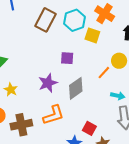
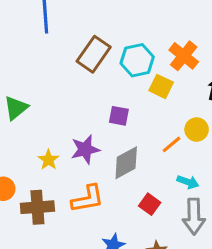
yellow star: (11, 90) -> (49, 160), moved
red square: (89, 128) -> (150, 204), moved

